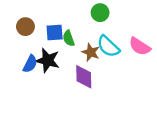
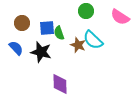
pink semicircle: (140, 46) -> (120, 17), moved
blue semicircle: (30, 64) -> (16, 48), moved, turned -70
purple diamond: (84, 77) -> (60, 84), moved

